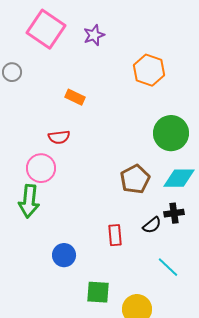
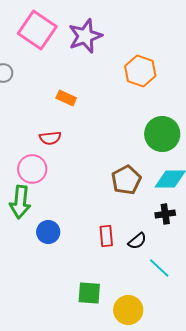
purple star: (94, 35) -> (85, 36), size x1.6
black semicircle: (152, 225) -> (137, 241), moved
blue circle: (64, 255) -> (48, 232), moved

